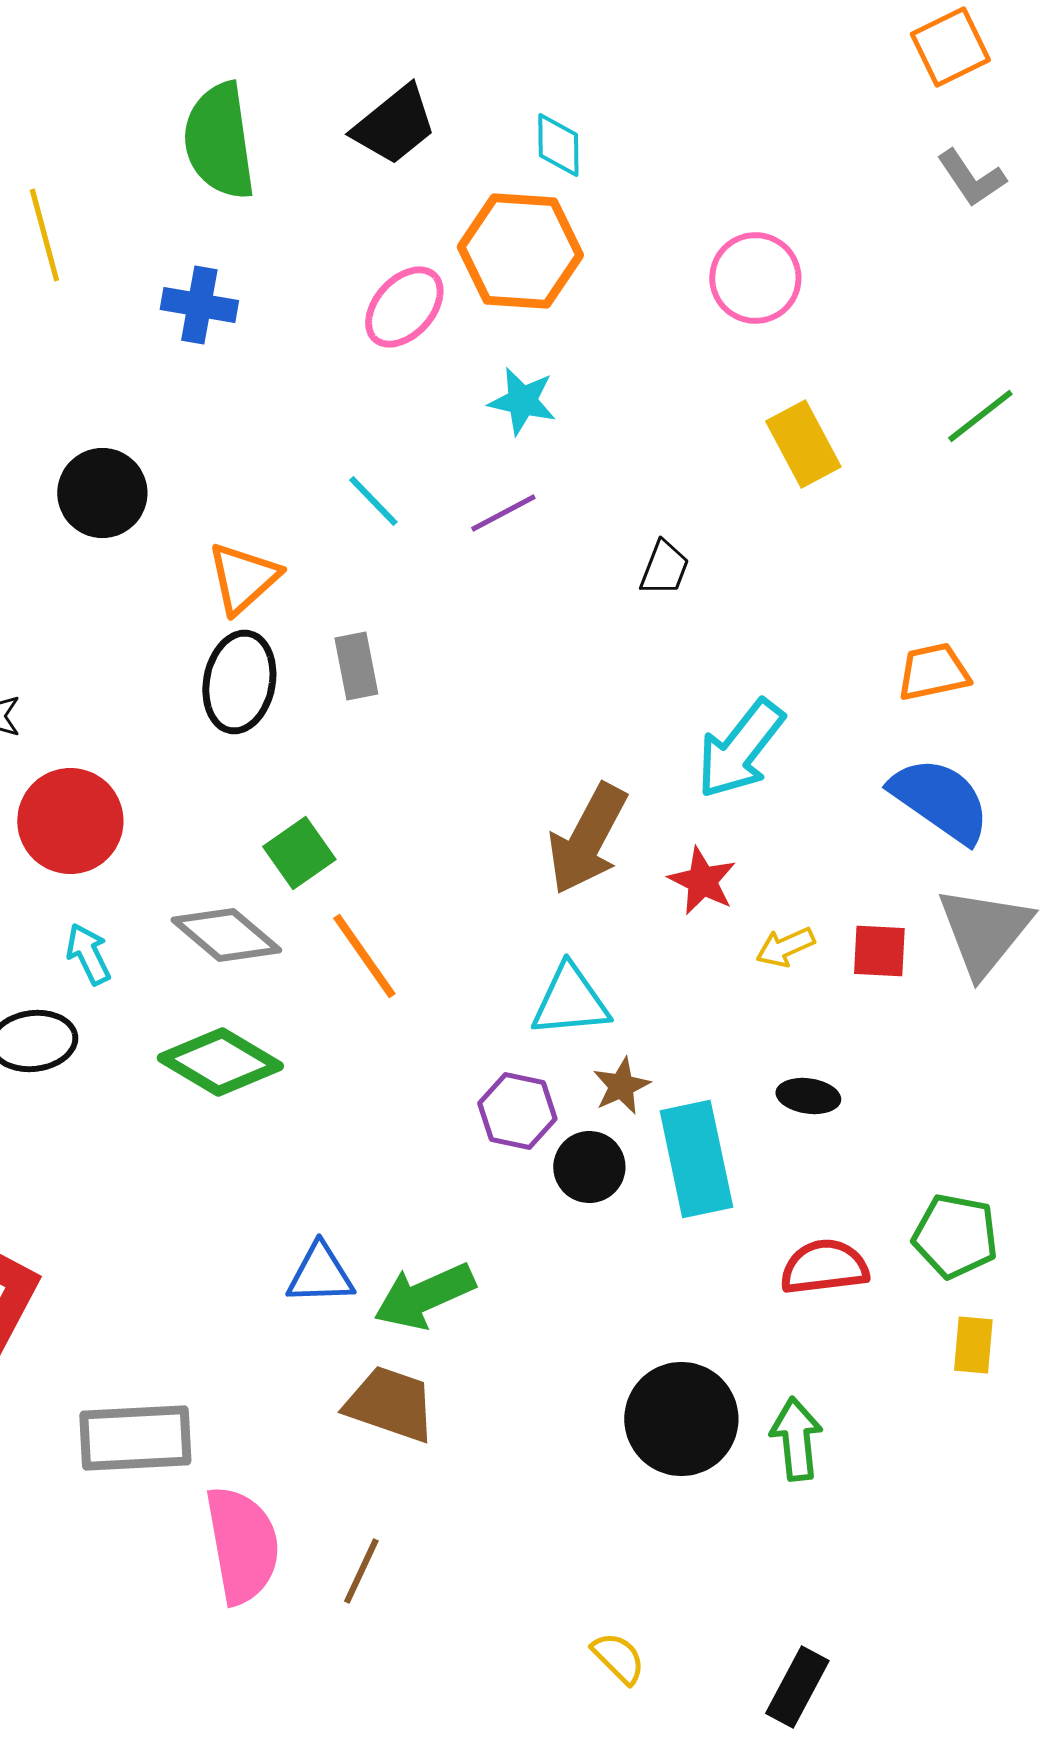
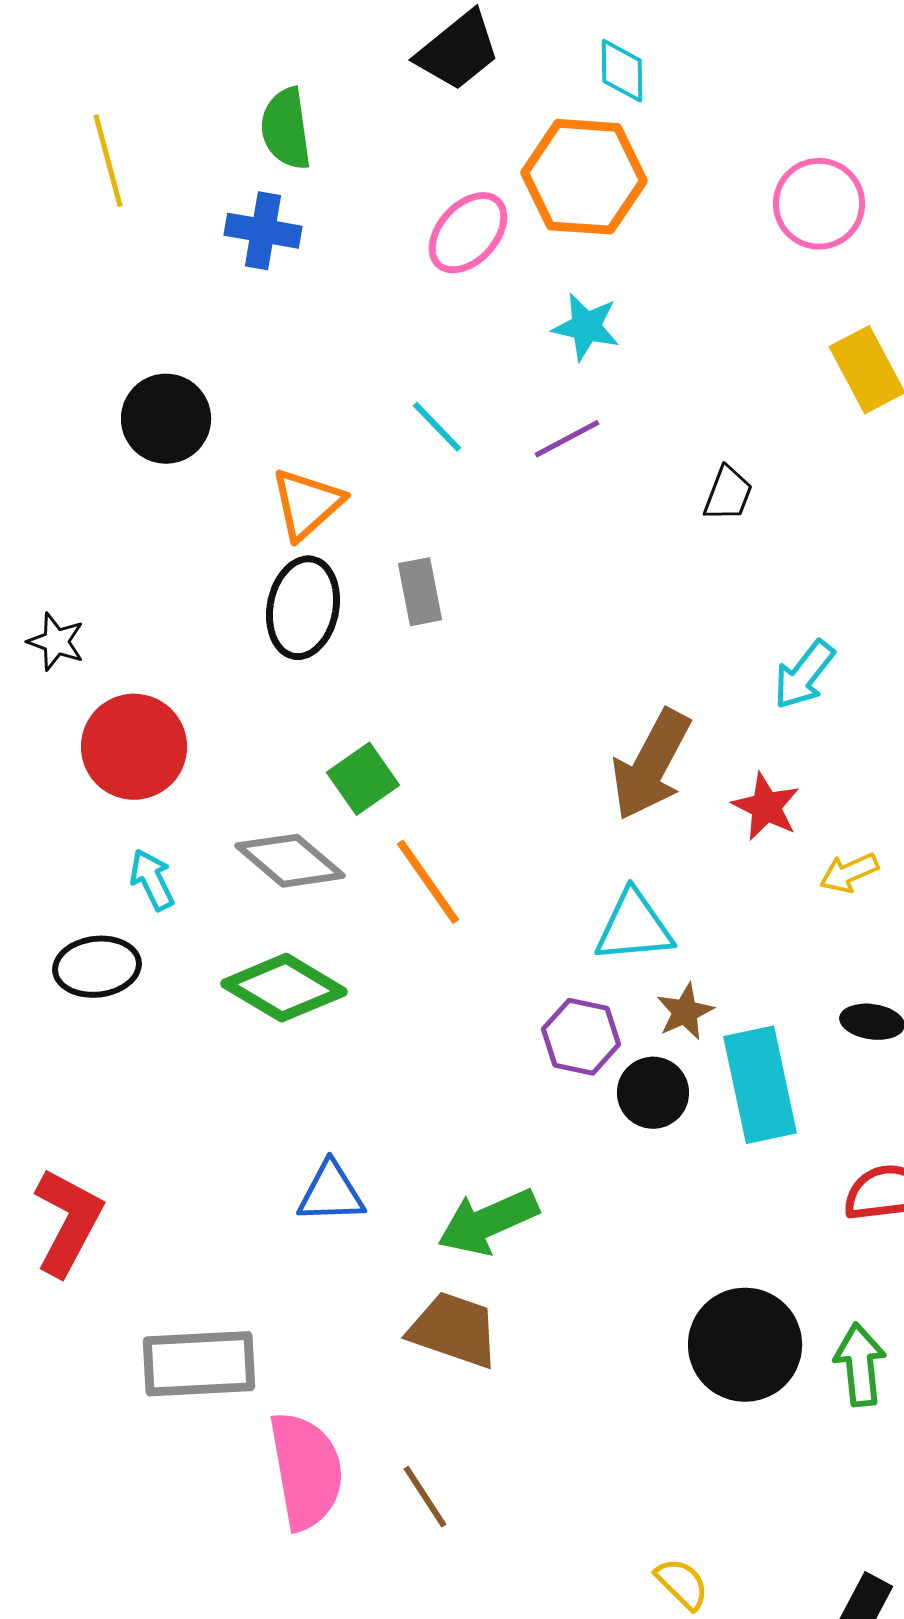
green semicircle: (219, 141) -> (286, 129), moved, size x0.7
cyan arrow: (740, 749) -> (804, 675), size x0.7
blue triangle: (320, 1274) -> (331, 1193), moved
brown line: (361, 1571) -> (425, 1497), turned -58

